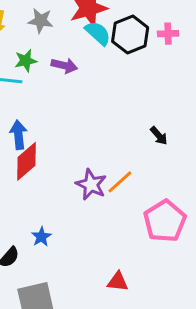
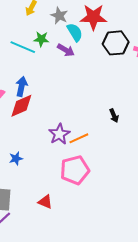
cyan semicircle: (98, 33) -> (75, 32), moved
pink pentagon: (165, 221) -> (75, 170), moved
red triangle: (118, 282) -> (45, 202), moved

